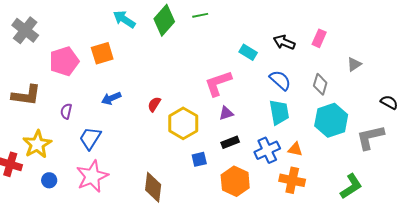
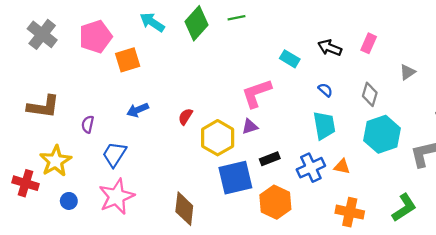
pink pentagon: (64, 61) -> (95, 37), moved
blue semicircle: (280, 80) -> (325, 90), size x0.6
purple triangle: (226, 113) -> (250, 127), moved
blue square: (199, 159) -> (235, 178), size x2.0
orange cross: (292, 180) -> (350, 212), moved

